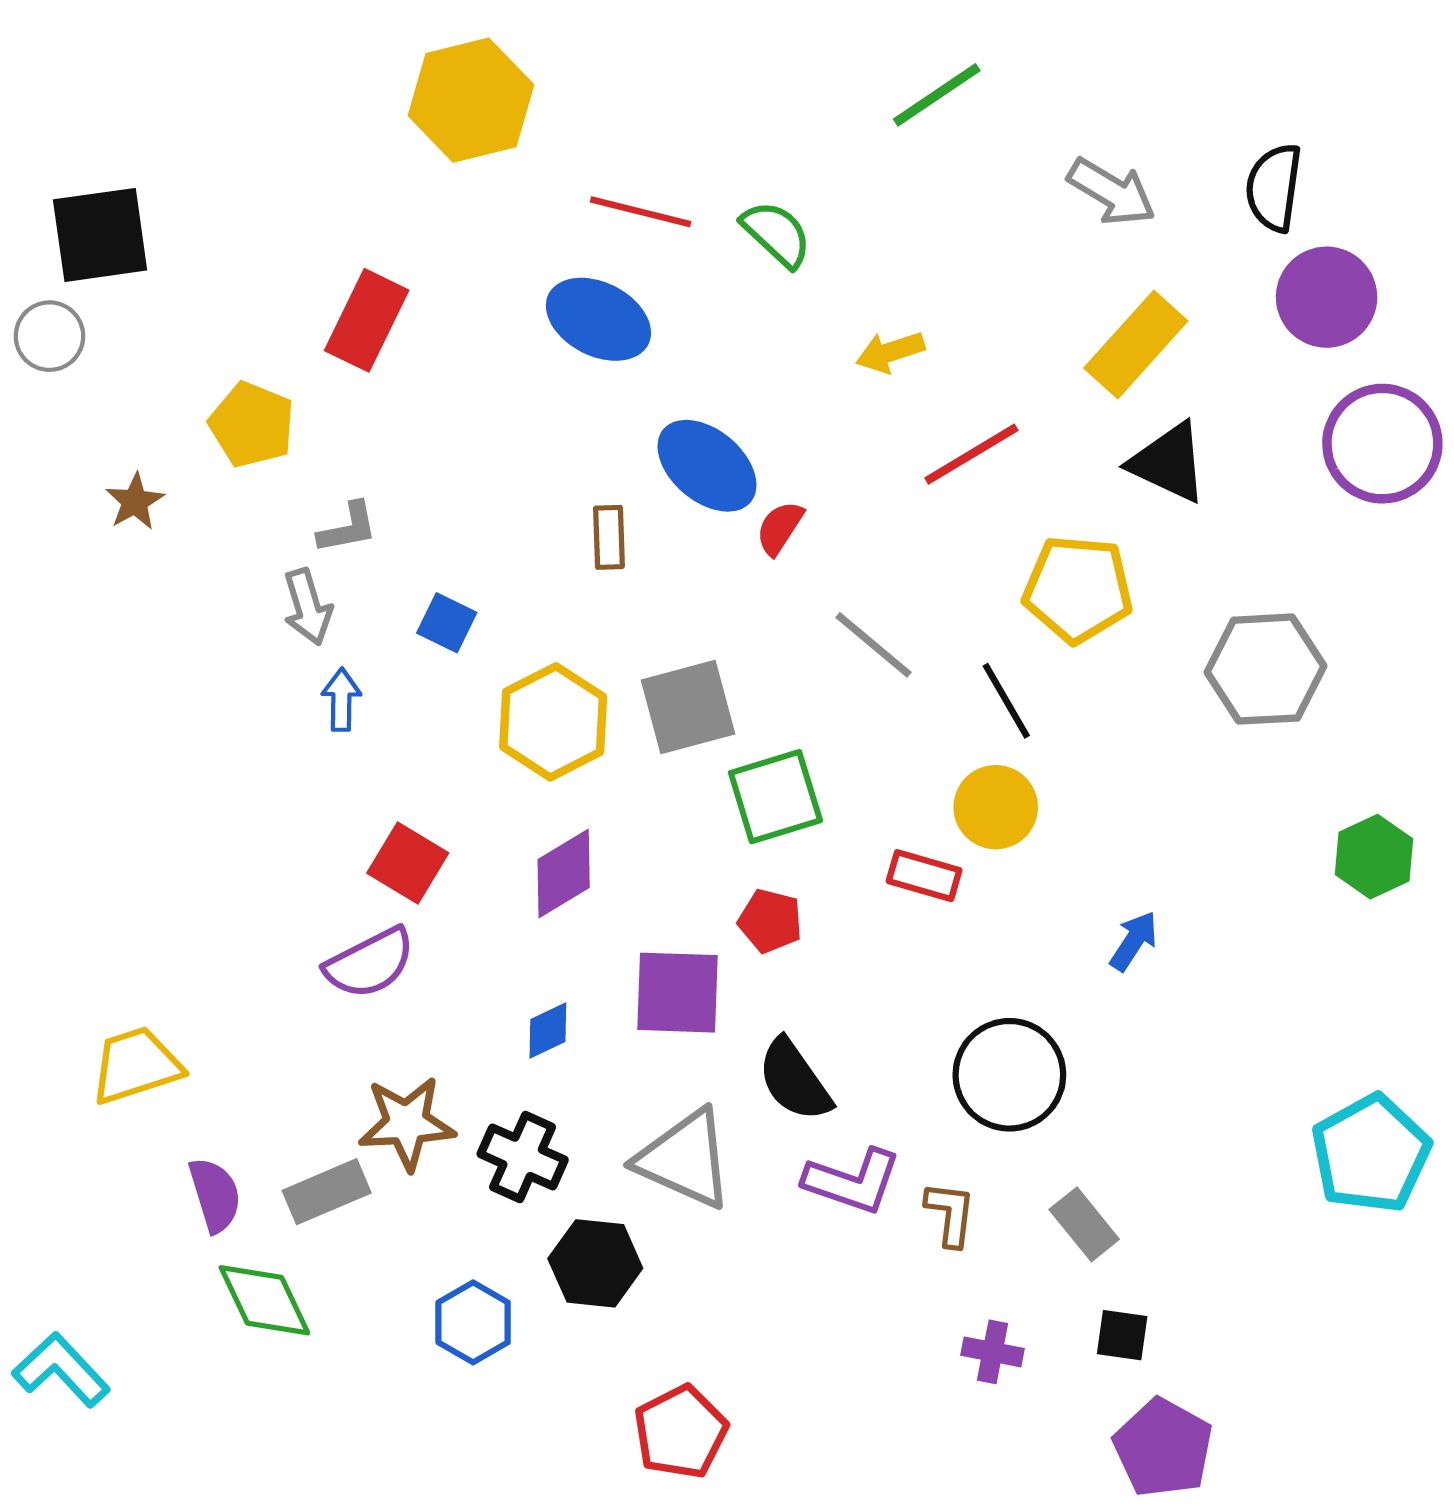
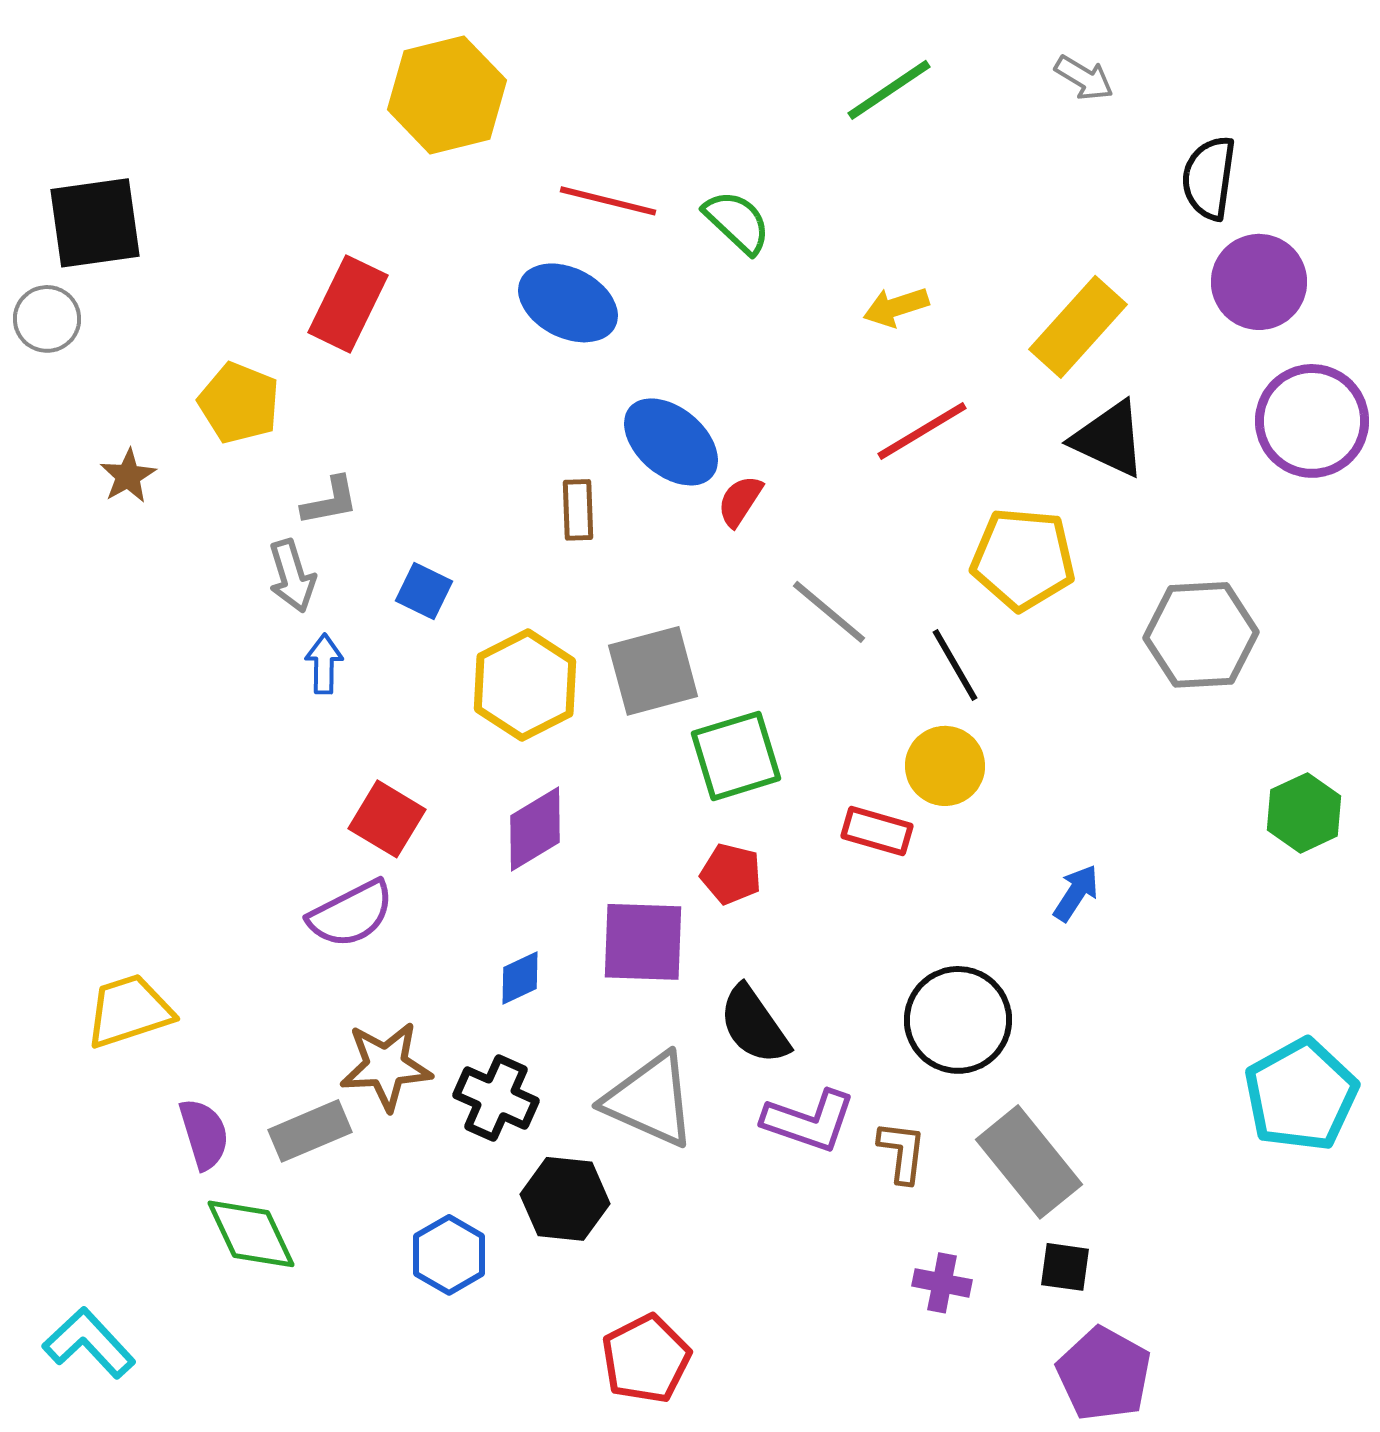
gray arrow: (1112, 192) -> (1084, 78), moved, size x0.7
yellow arrow: (890, 352) -> (896, 307), moved
gray rectangle: (1084, 1224) -> (1029, 1162), size x1.6
cyan L-shape: (61, 1370) -> (89, 1343), moved

